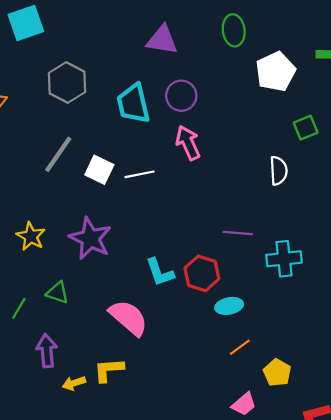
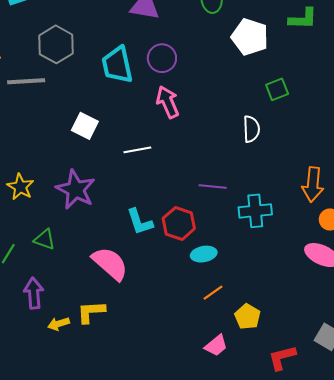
white pentagon: (276, 72) -> (250, 37), turned -30
gray line: (58, 154) -> (26, 81), moved, turned 51
white line: (140, 174) -> (137, 150), moved

